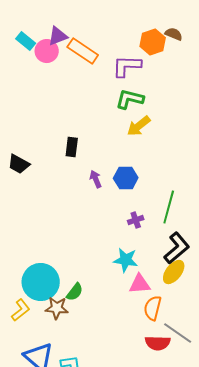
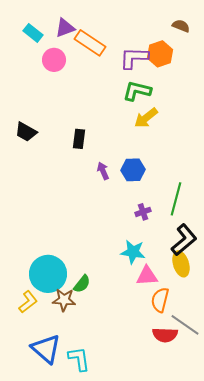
orange hexagon: (153, 42) -> (160, 54), moved
pink circle: (47, 51) -> (54, 60), moved
black trapezoid: (19, 164) -> (26, 132), moved
yellow ellipse: (174, 272) -> (181, 264), turned -55

